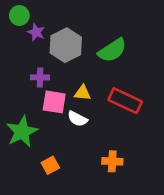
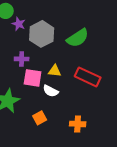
orange square: (50, 165) -> (40, 118), moved

